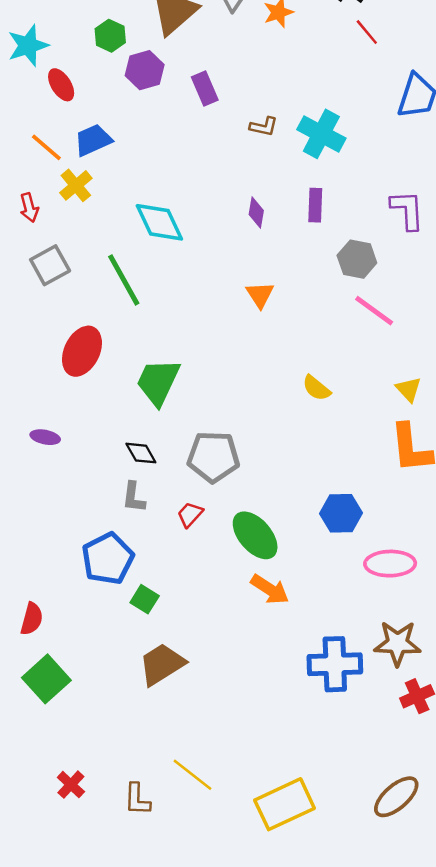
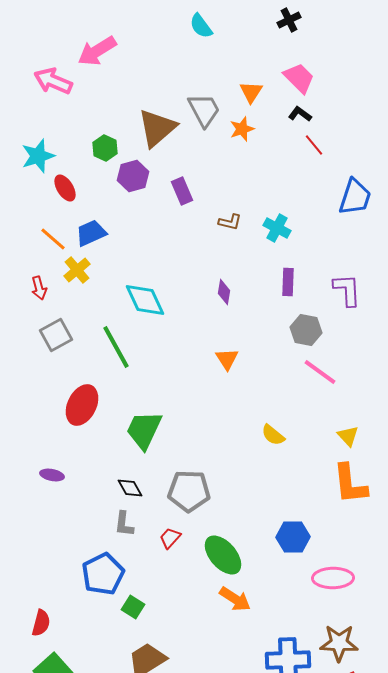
cyan cross: (321, 134) -> (277, 228), size x0.7
purple rectangle: (315, 205) -> (288, 282), moved

